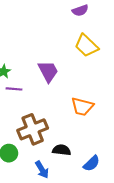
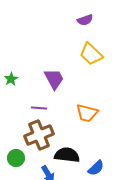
purple line: (14, 89) -> (39, 108), moved
black semicircle: (62, 150) -> (67, 155), size x1.4

